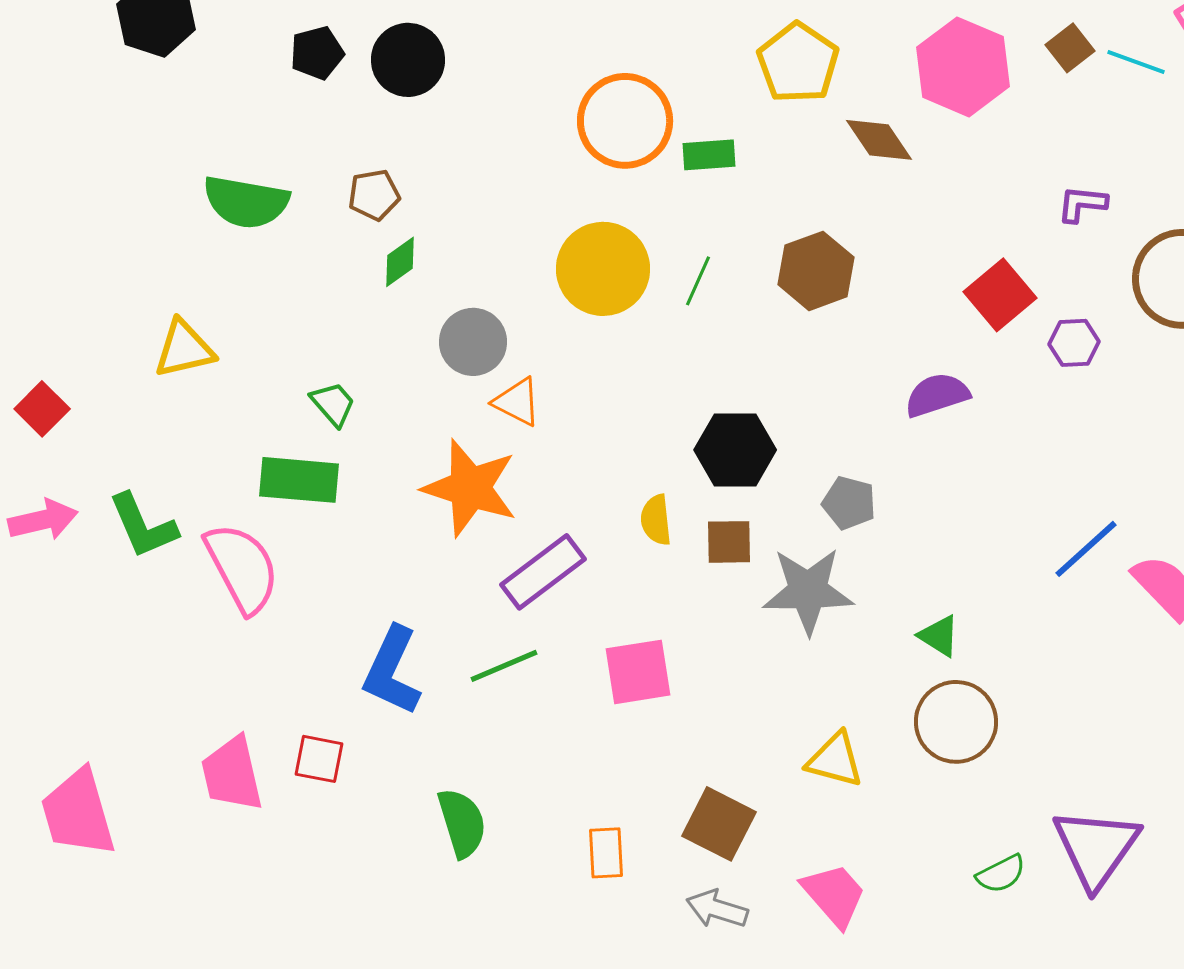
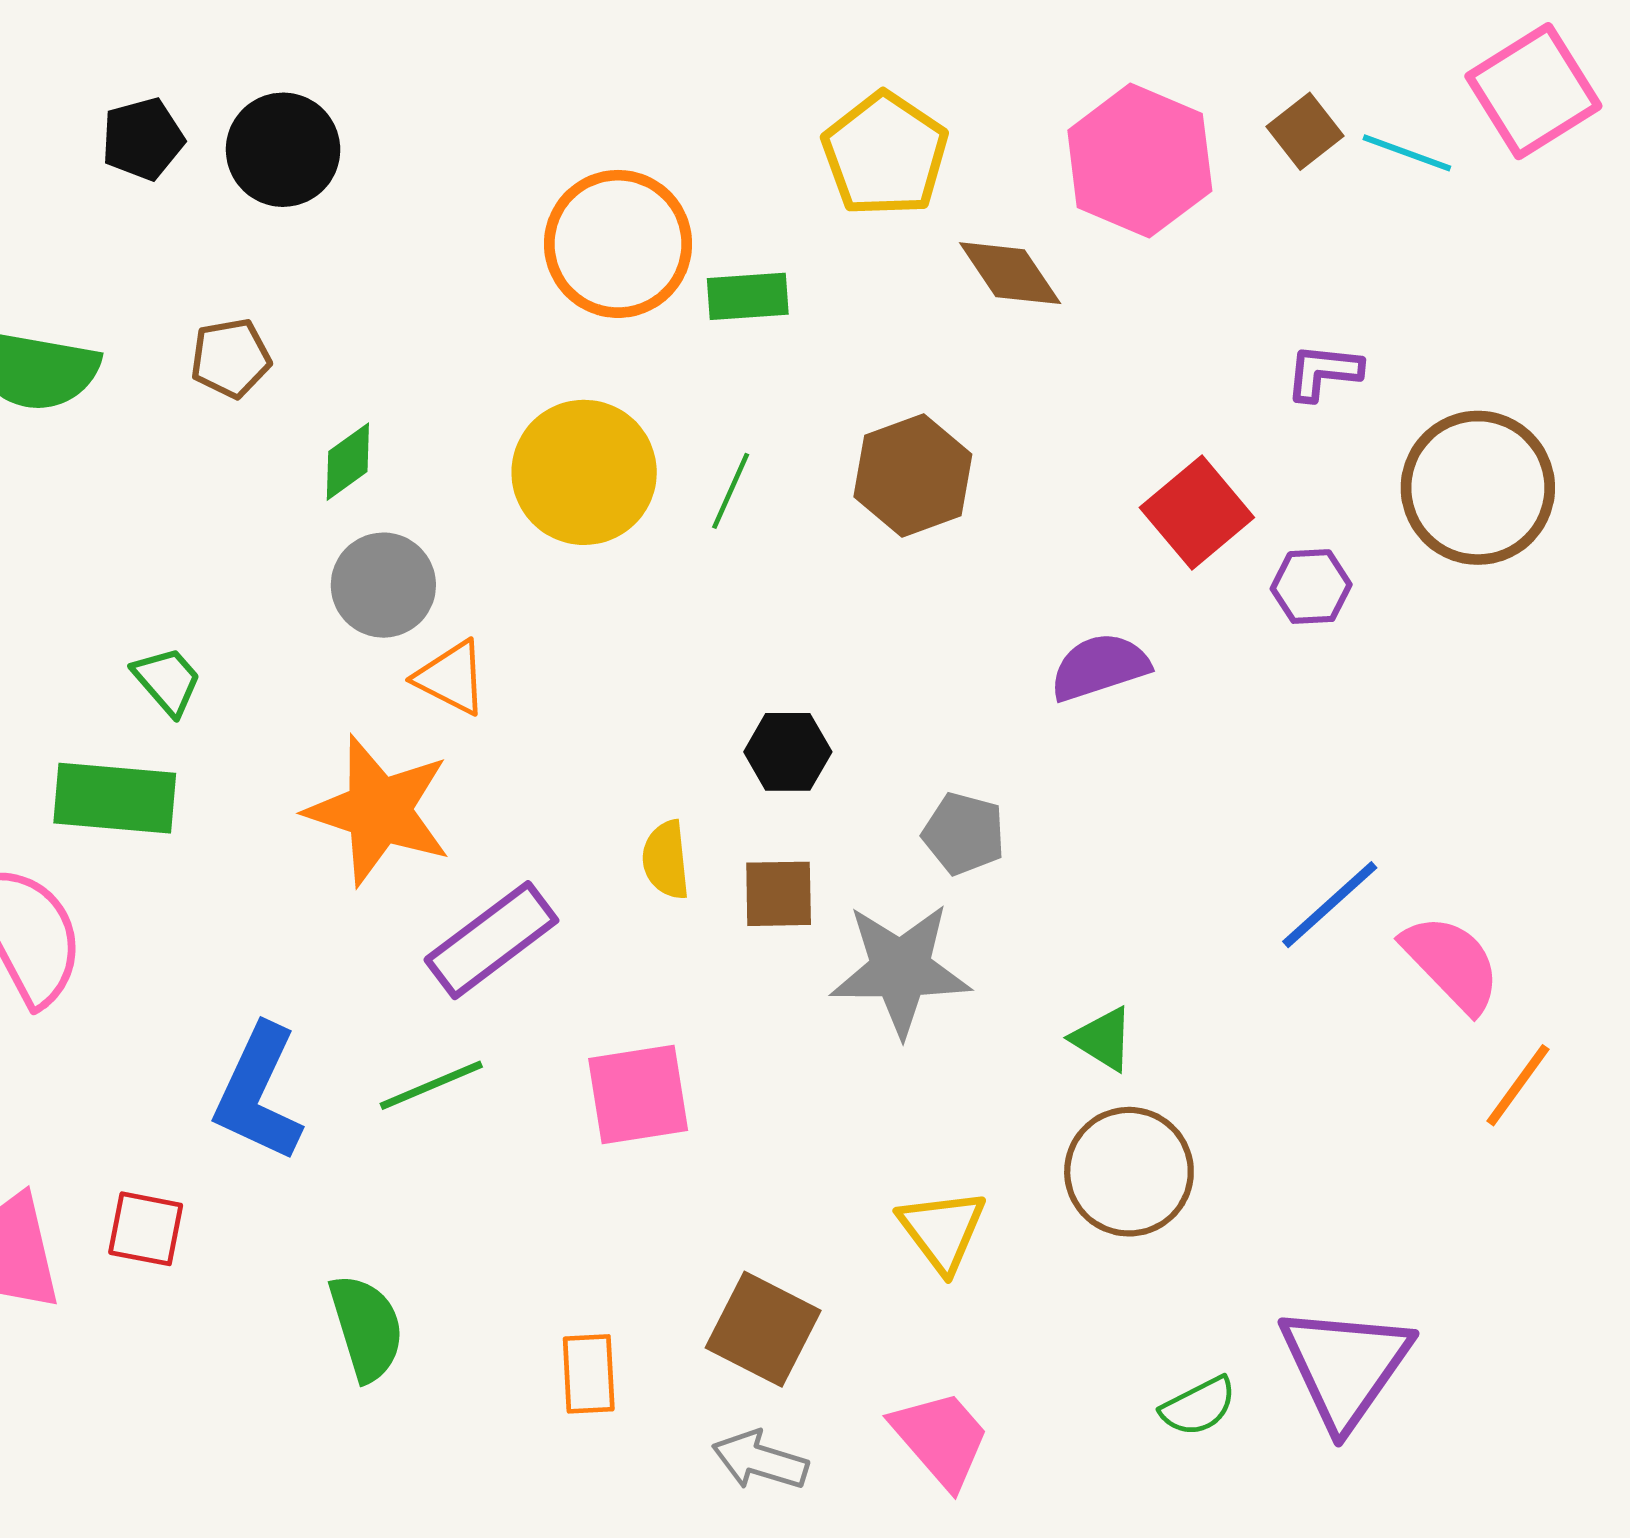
green diamond: (400, 262) -> (348, 462), moved
black hexagon: (735, 450) -> (788, 752), size x0.7
yellow triangle: (835, 760) -> (942, 1230), turned 38

